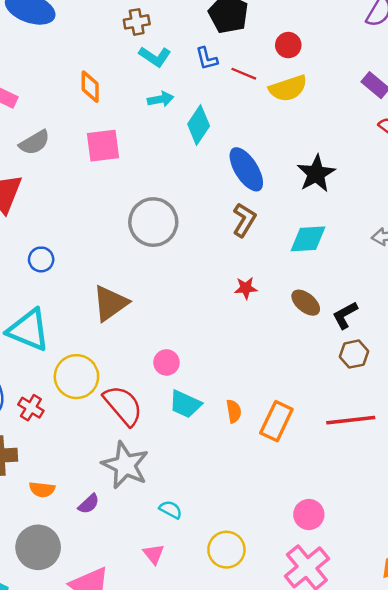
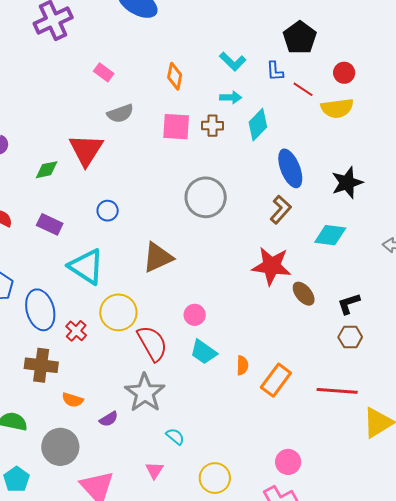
brown cross: (137, 22) -> (213, 126), moved
red star: (246, 288) -> (271, 266), size x2.0
brown ellipse: (306, 303) -> (304, 294), moved

